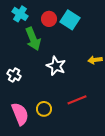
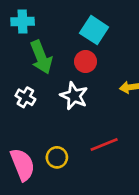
cyan cross: (20, 14) -> (23, 21), turned -35
red circle: (49, 19) -> (85, 62), moved
white cross: (14, 75) -> (25, 97), moved

